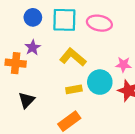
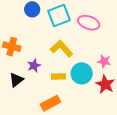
cyan square: (64, 20) -> (59, 15), turned -30
purple star: (33, 47) -> (34, 66), moved

